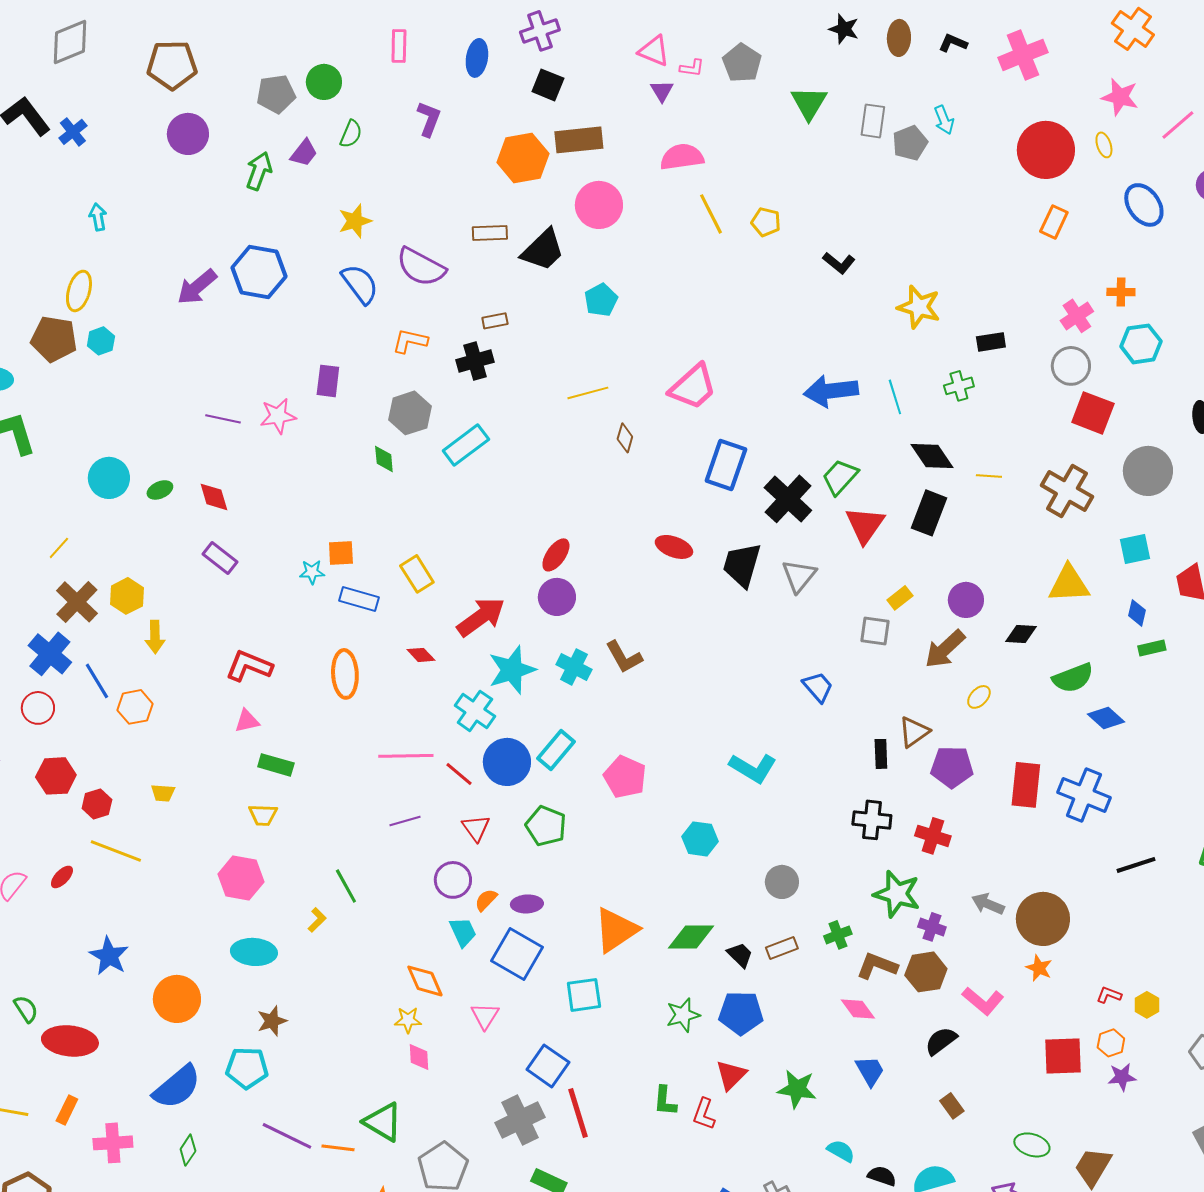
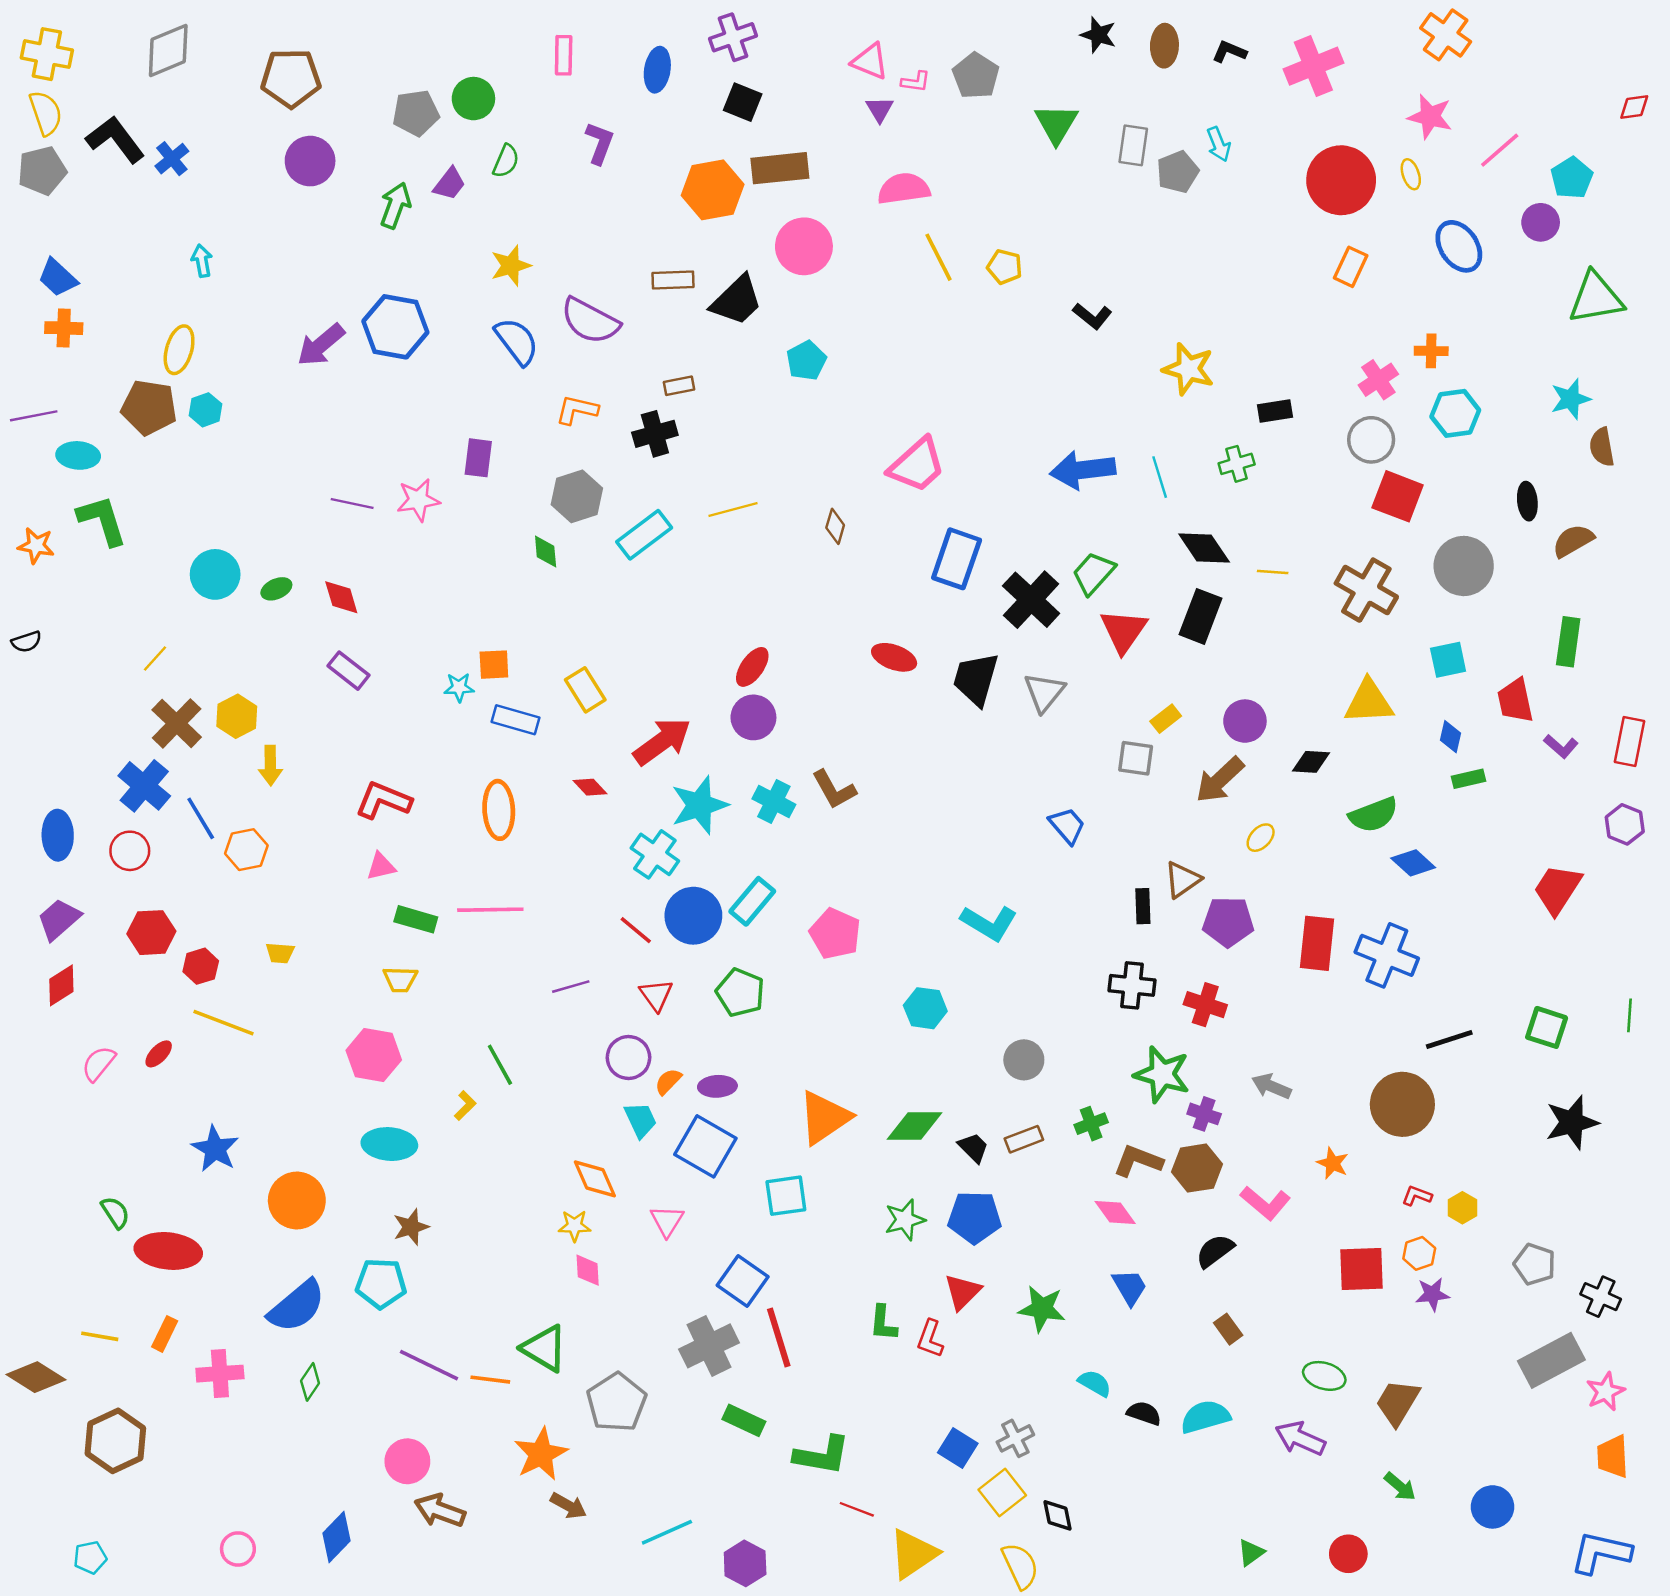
yellow line: (588, 393) -> (733, 510), moved
pink line: (406, 756) -> (490, 910), moved
brown circle: (1043, 919) -> (1402, 1104), moved

